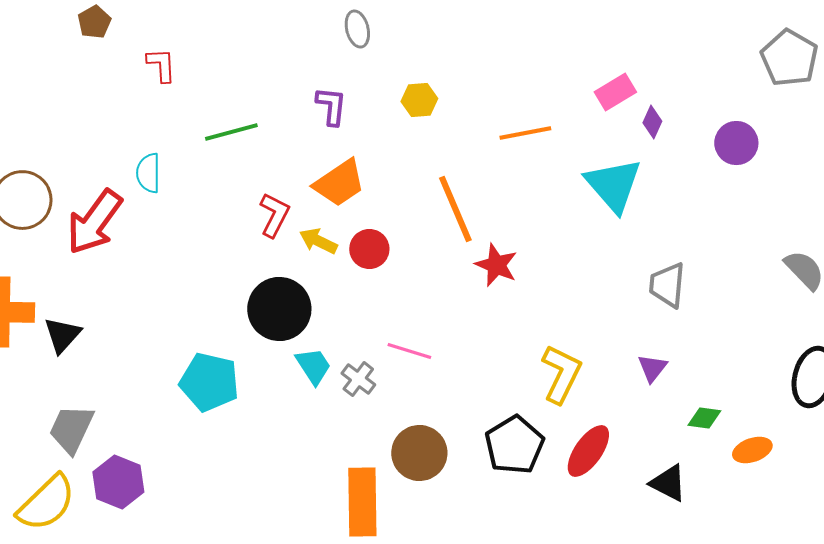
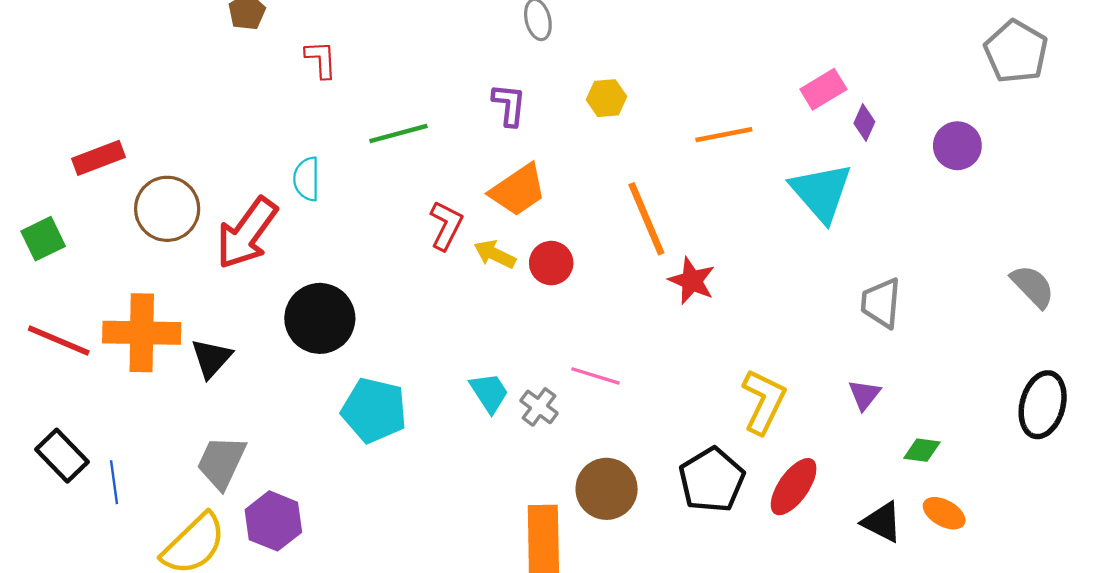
black circle: (279, 309) -> (320, 318), moved
orange ellipse: (752, 450) -> (944, 513), moved, turned 48

